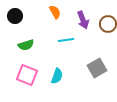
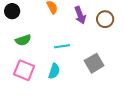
cyan line: (66, 40) -> (62, 46), moved

